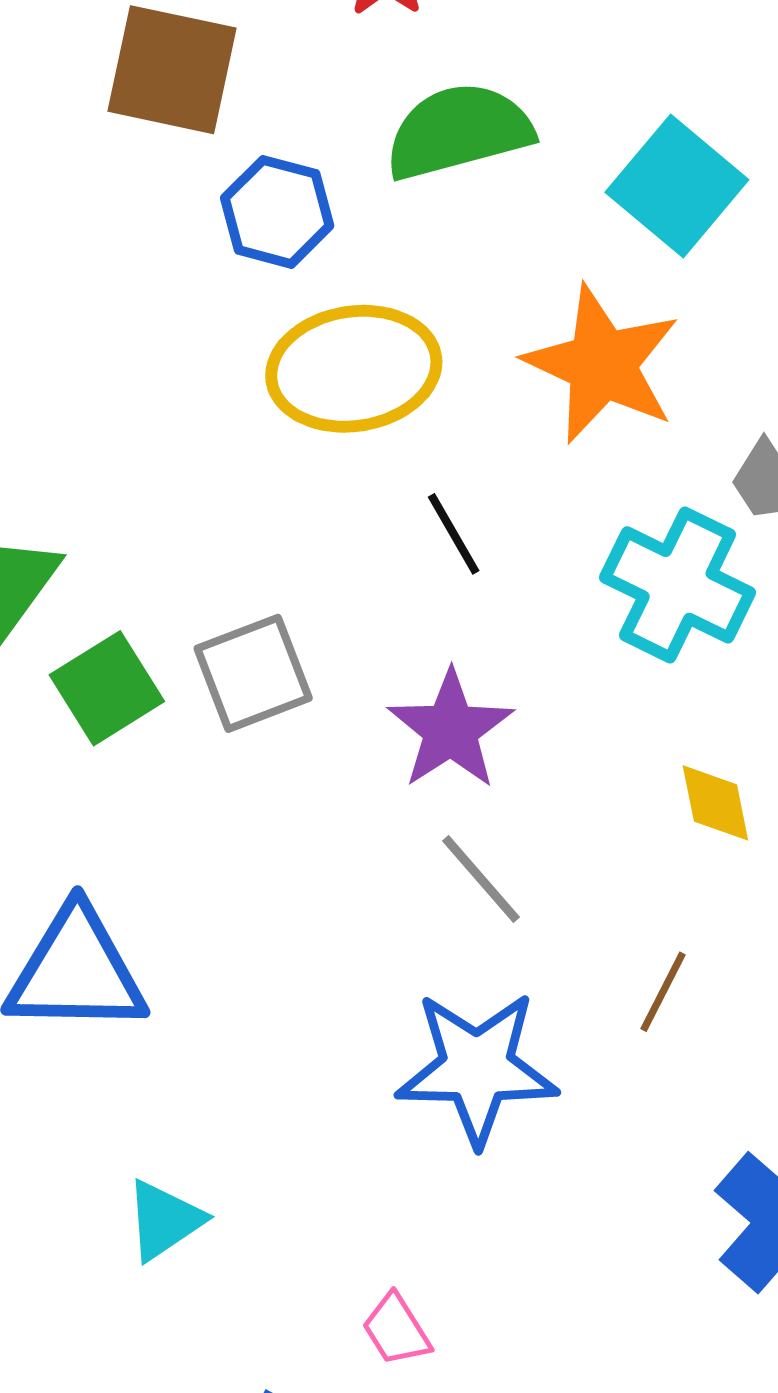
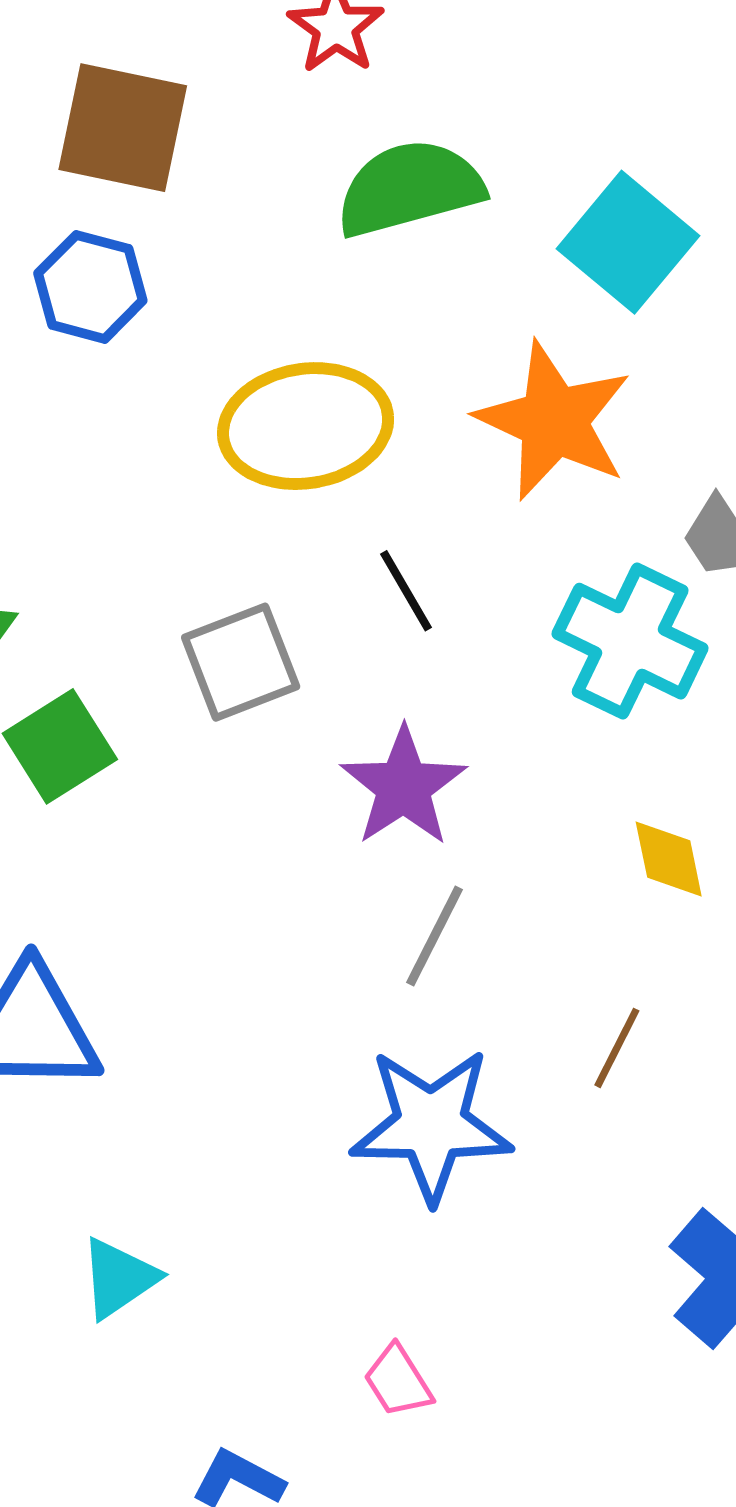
blue hexagon: (277, 212) -> (90, 287), moved
gray square: (253, 673) -> (241, 662), moved
gray line: (481, 879) -> (434, 936), turned 68
pink trapezoid: (396, 1330) -> (398, 1381), moved

